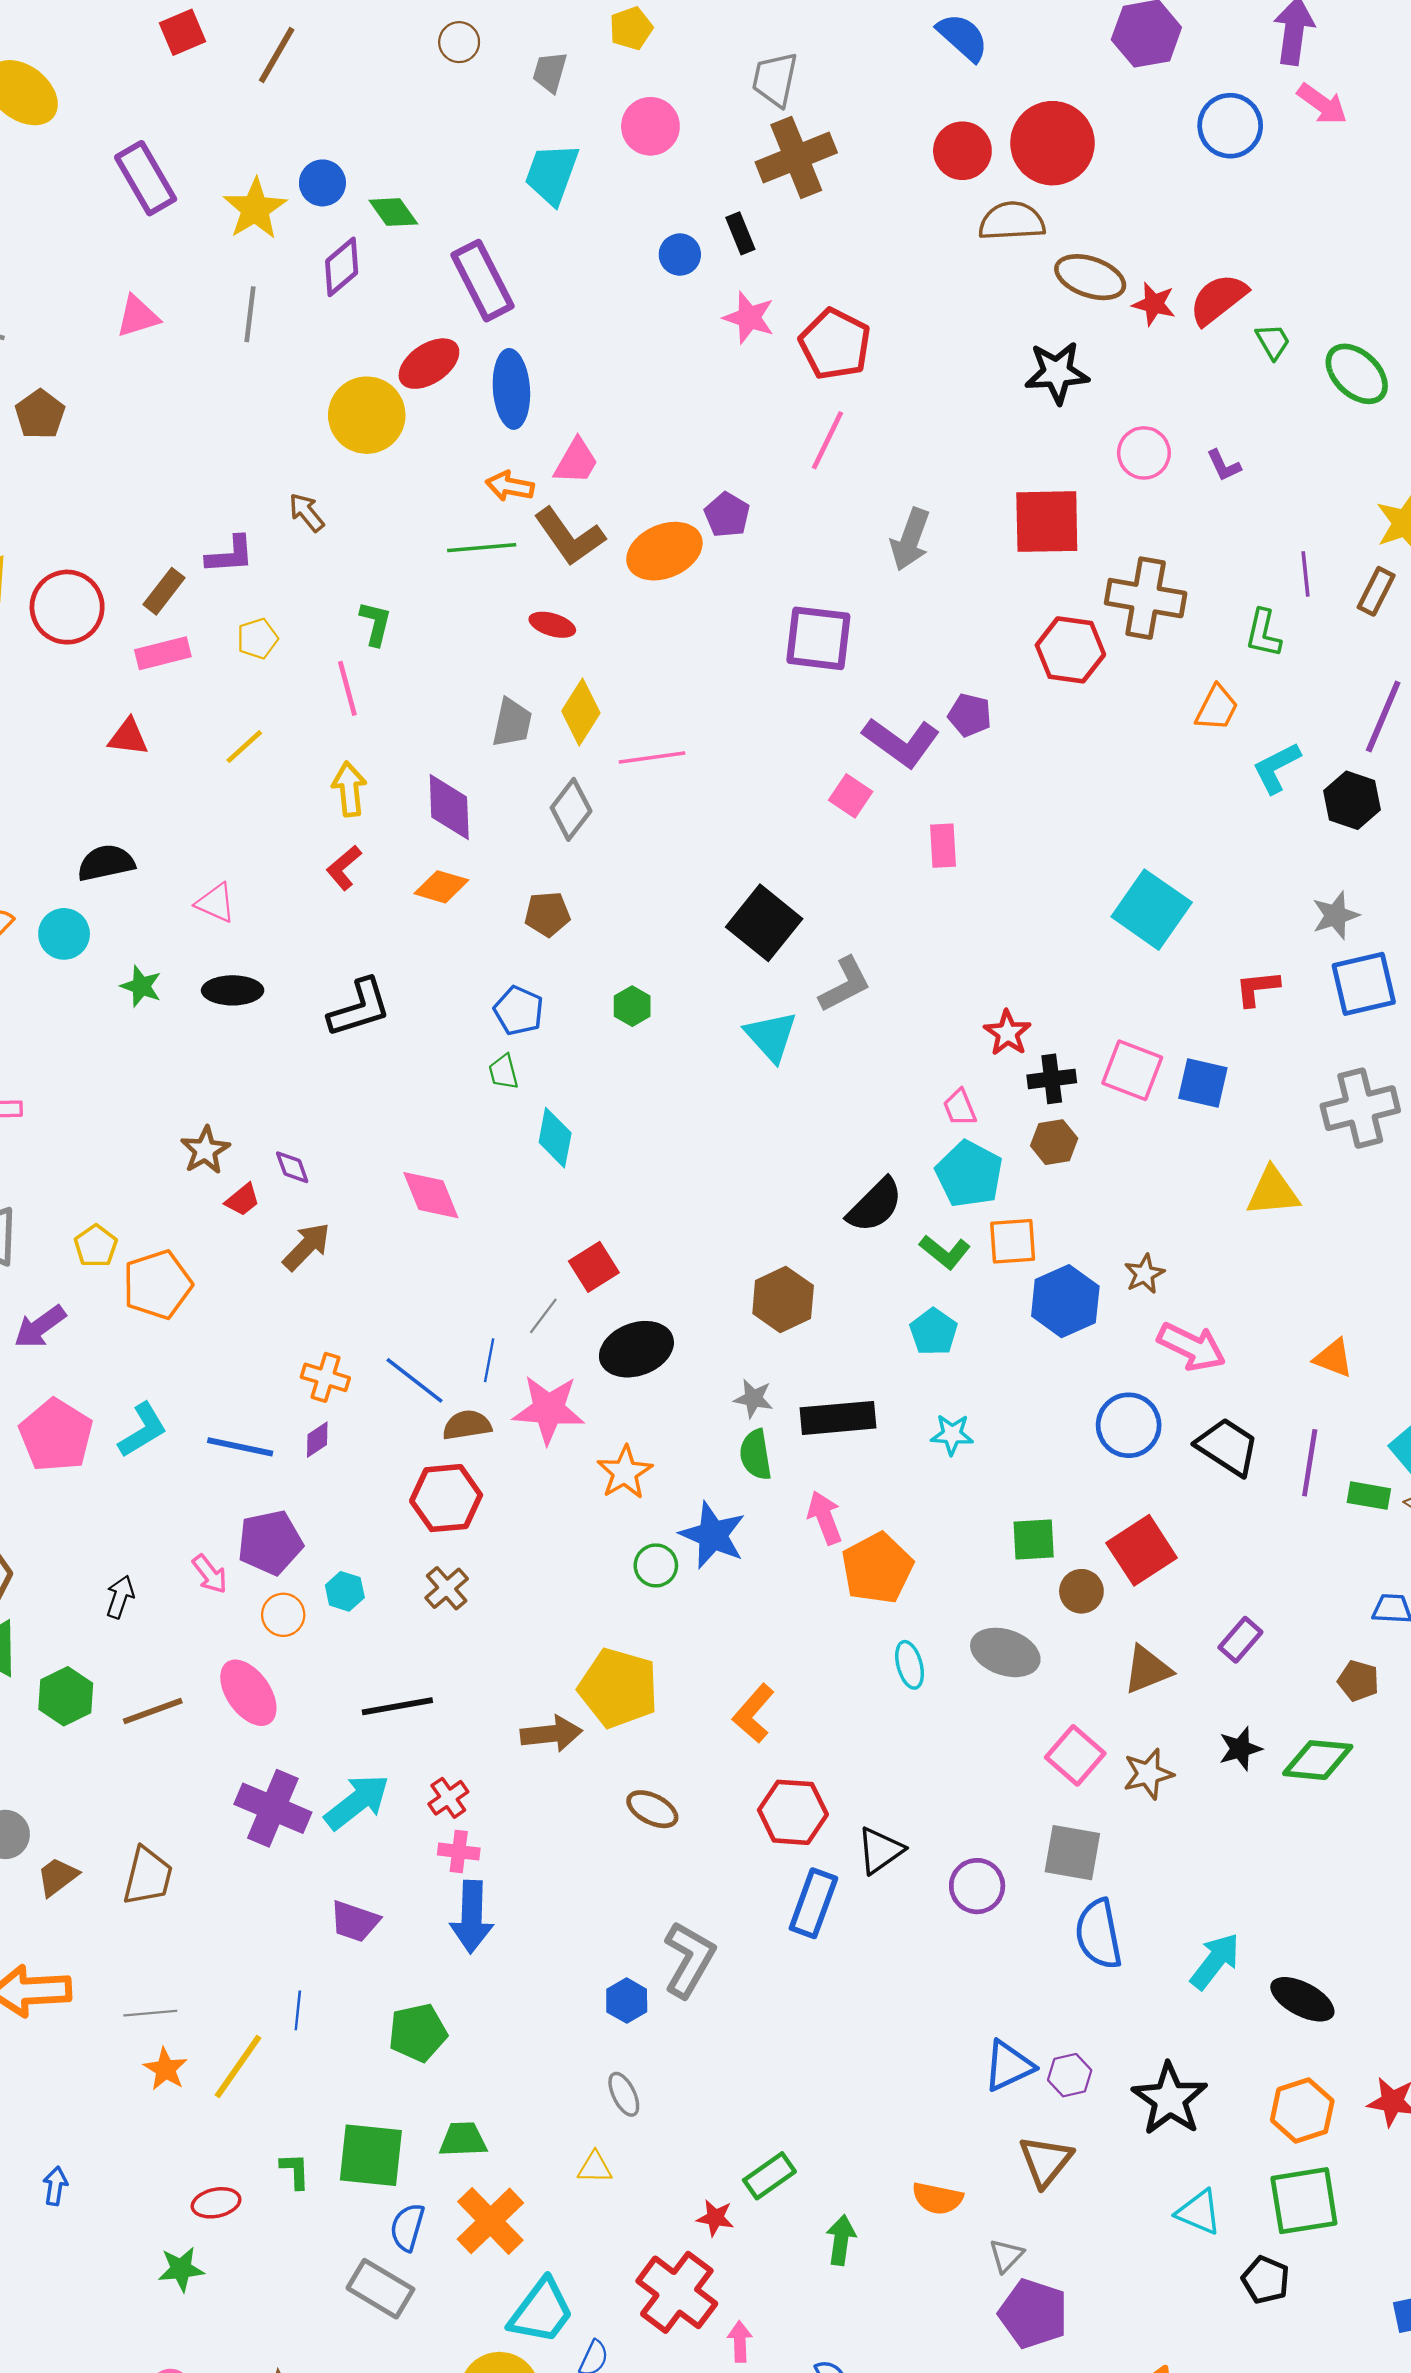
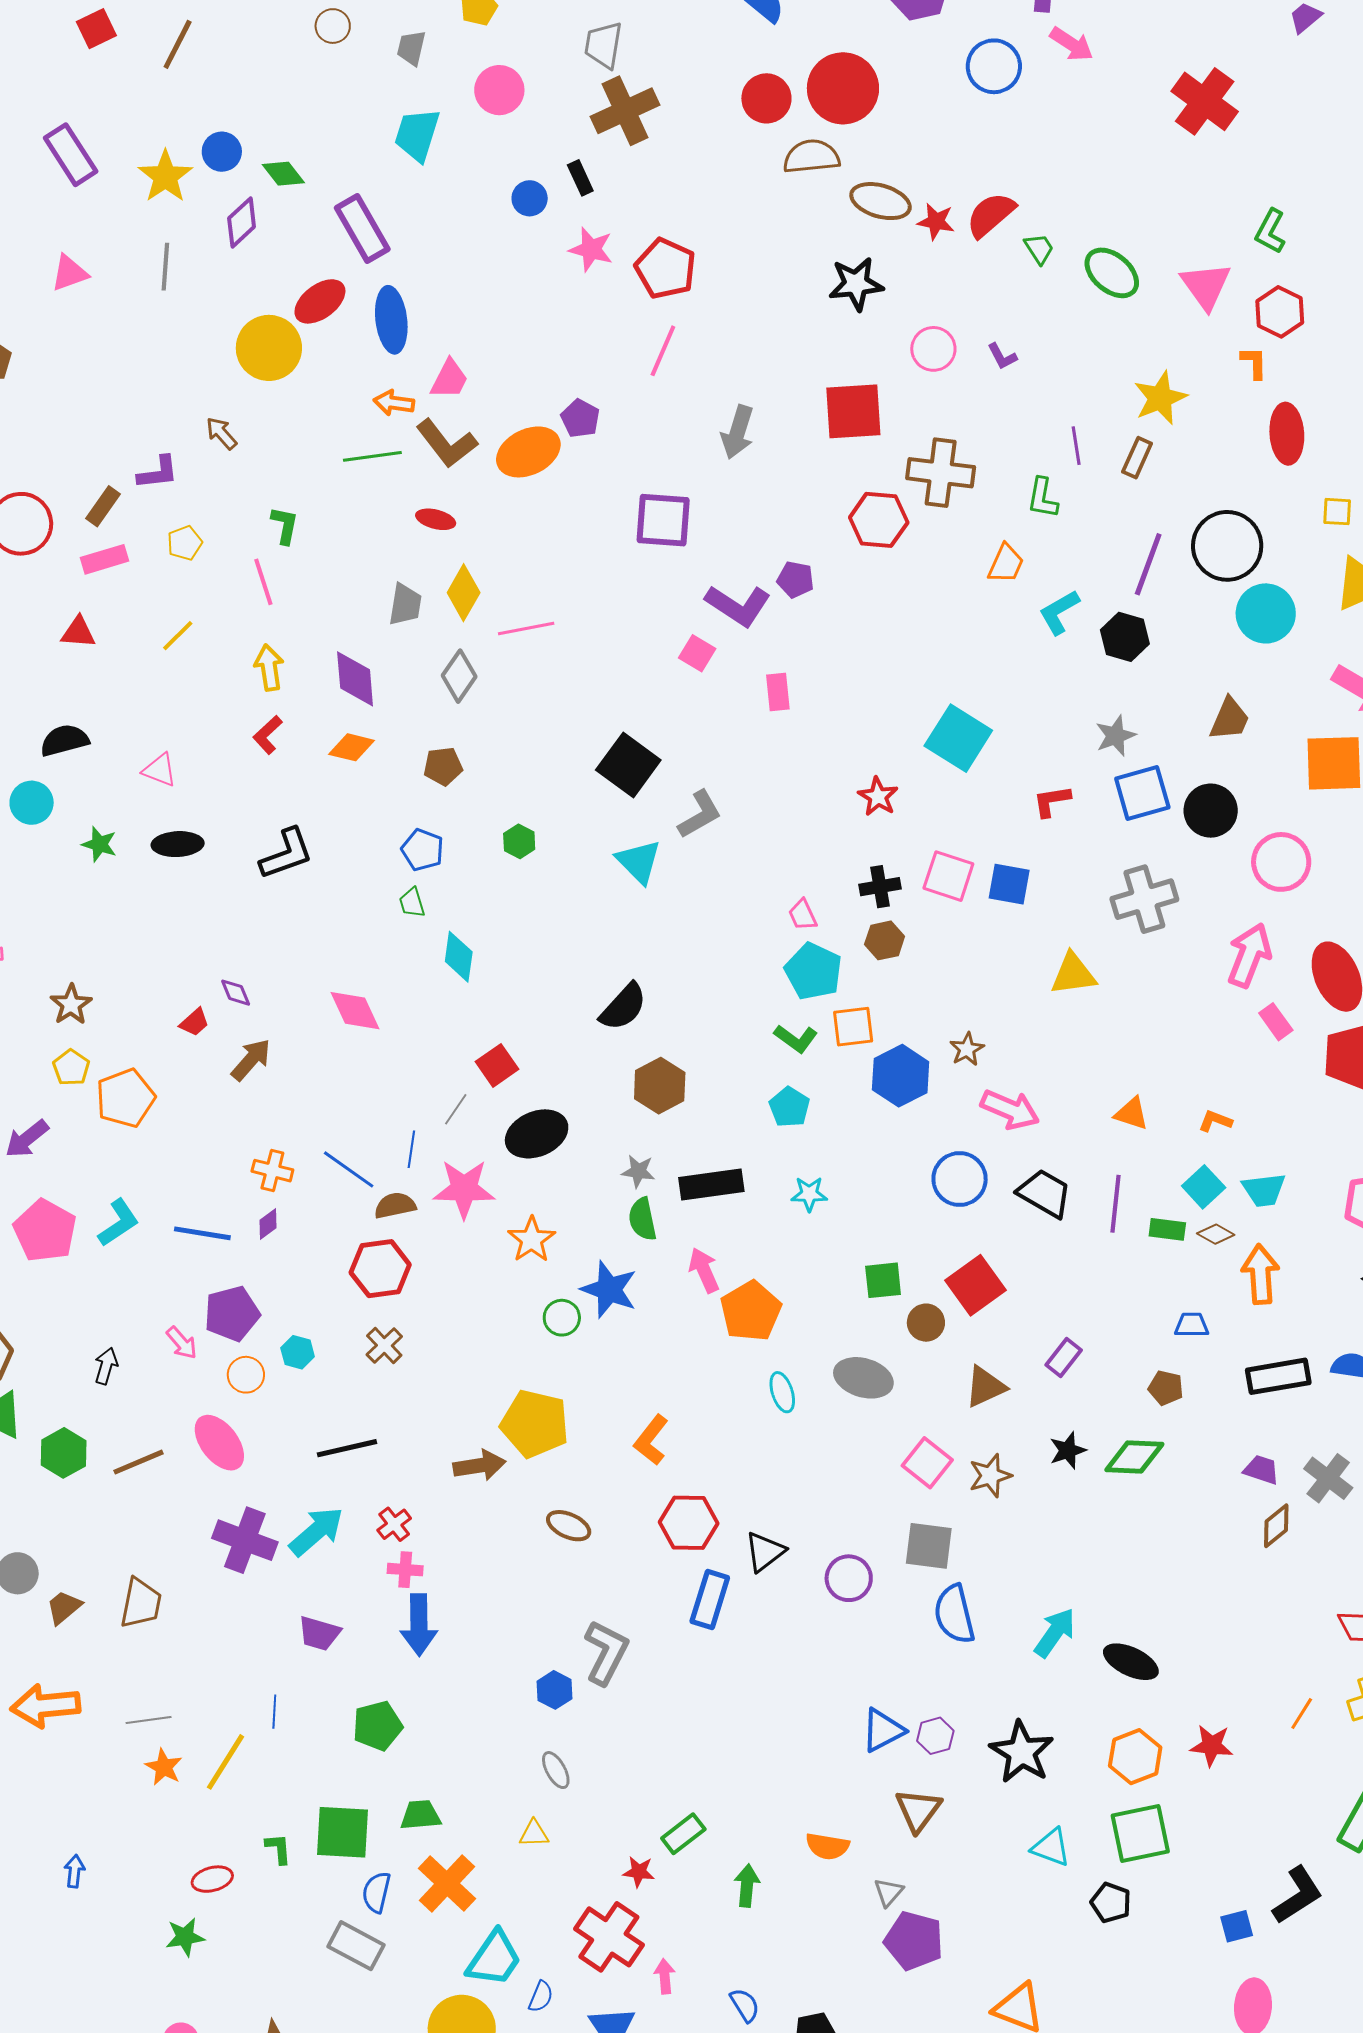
red star: (1007, 1033) -> (878, 797), moved
brown star: (205, 1150) -> (71, 1005), moved
black semicircle: (875, 1205) -> (623, 1007), moved

